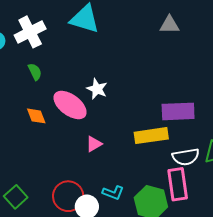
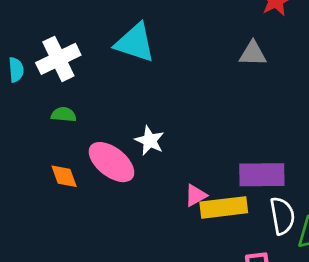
green semicircle: (35, 72) -> (64, 114), turned -60
pink triangle: (94, 144) -> (196, 195), moved
white semicircle: (186, 157) -> (282, 216), moved, turned -92

